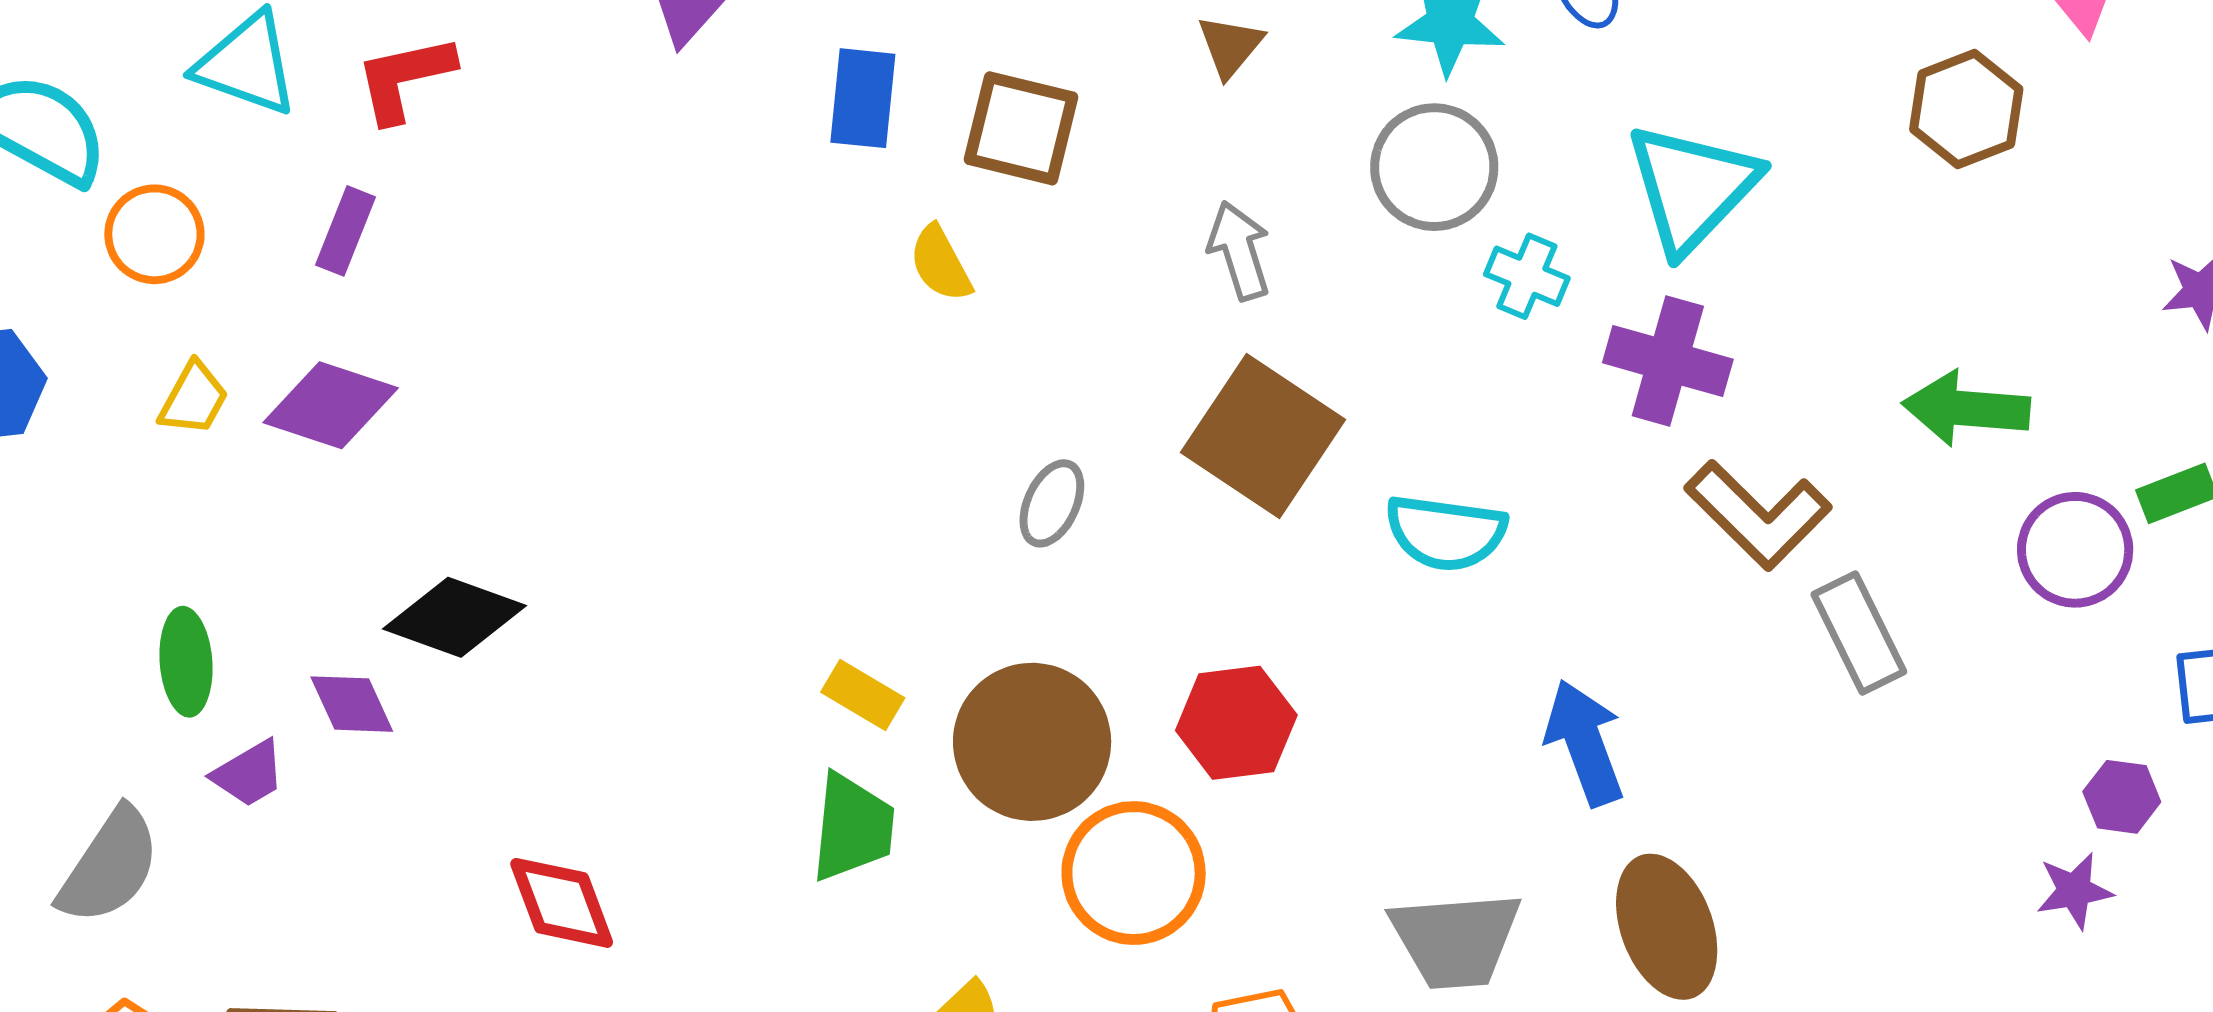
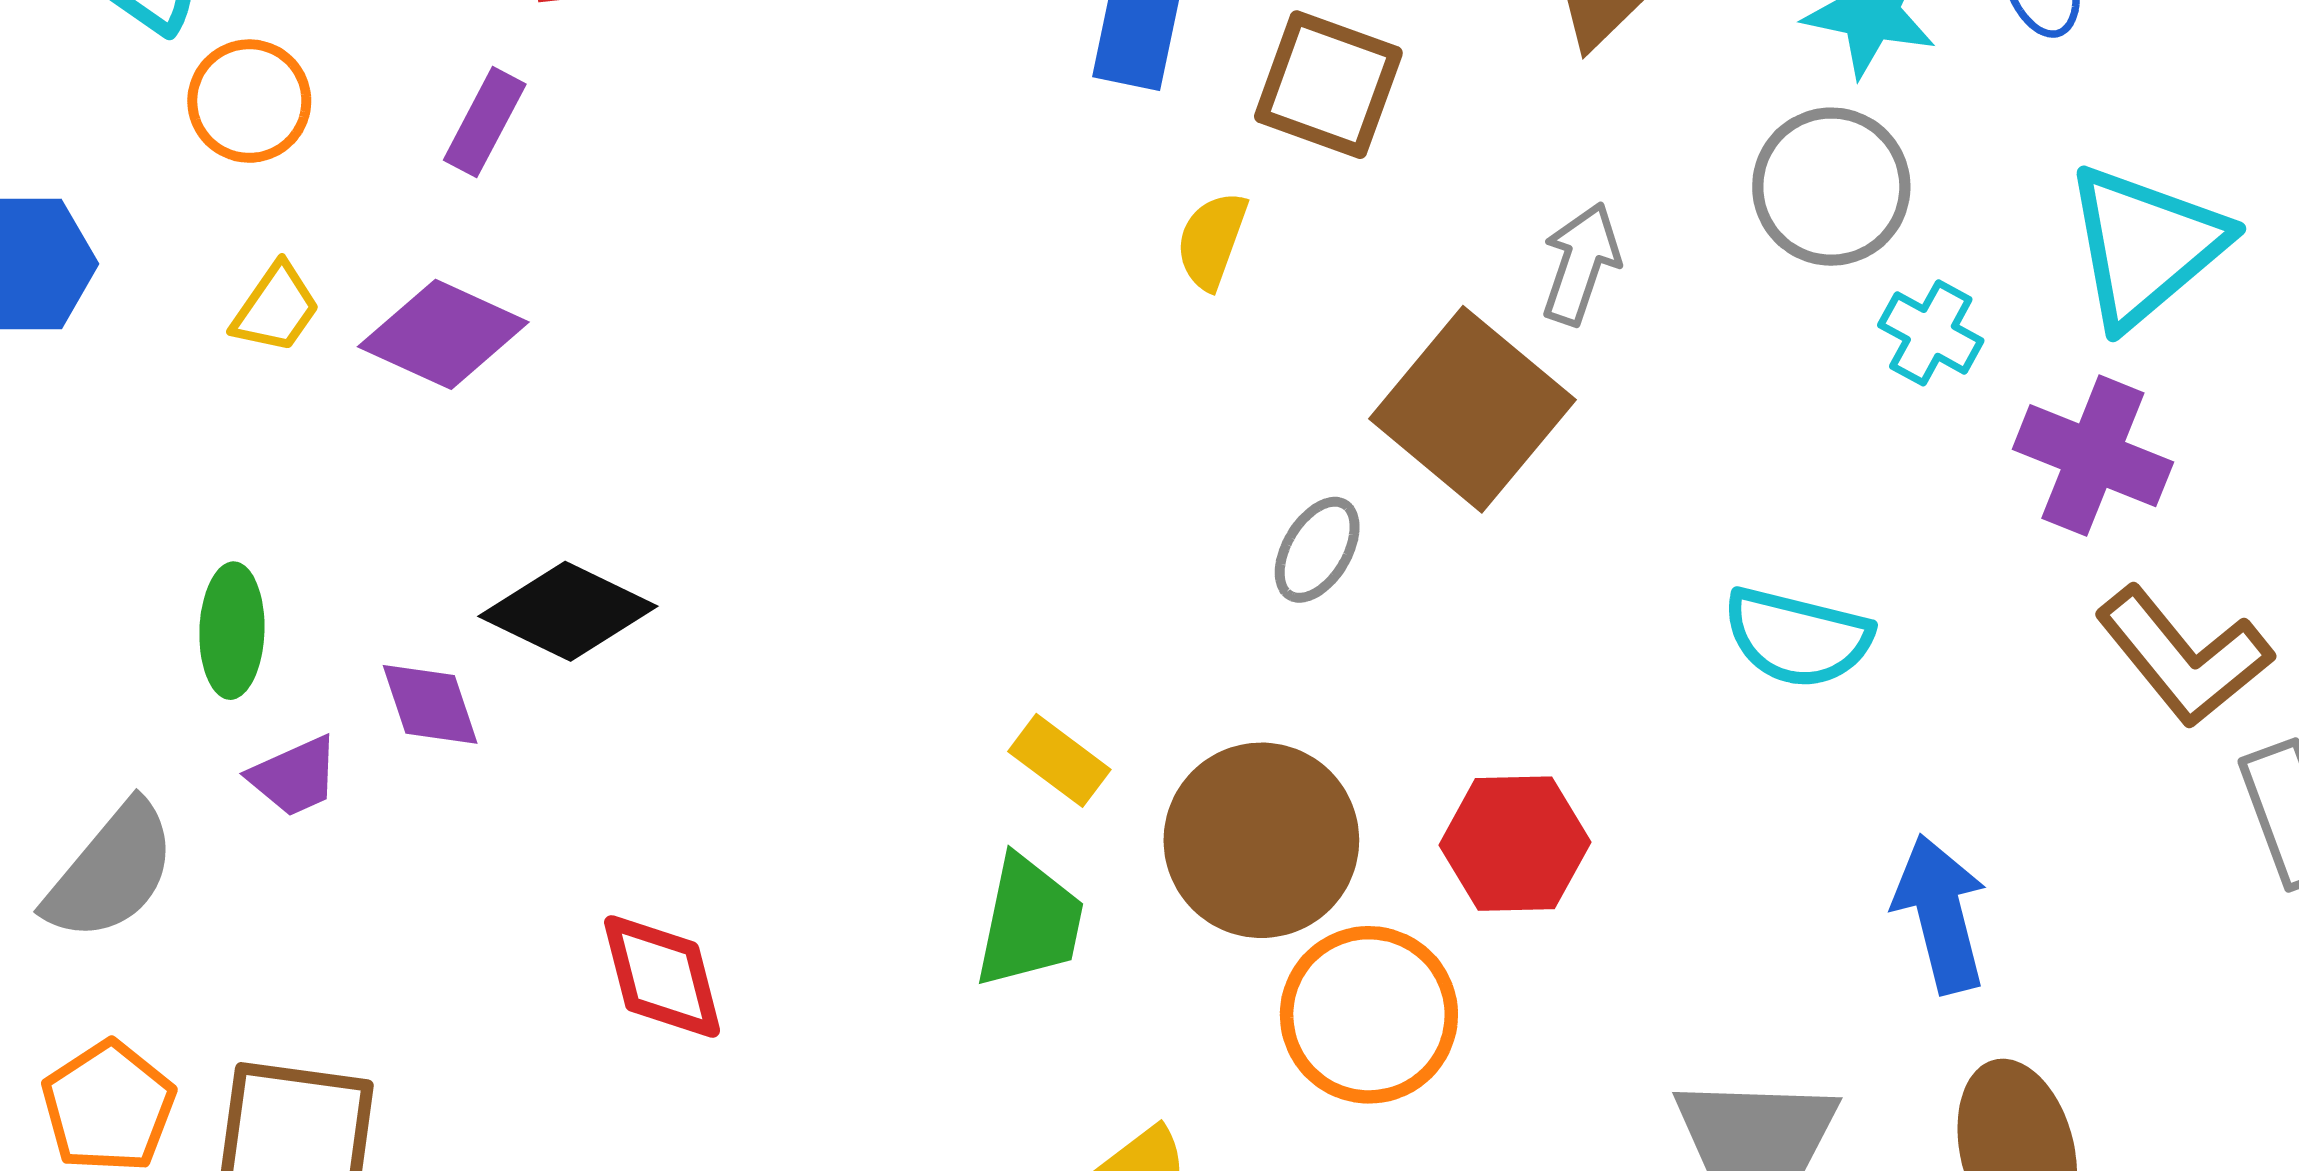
gray arrow: (1239, 251) -> (1581, 264), turned 30
yellow semicircle: (941, 264) -> (1212, 240), turned 42
brown square: (1263, 436) -> (1472, 409), moved

